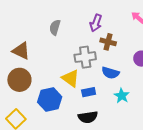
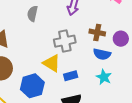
brown cross: (108, 42) -> (97, 32), moved
blue semicircle: (110, 73) -> (102, 54), moved

